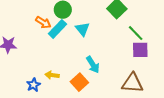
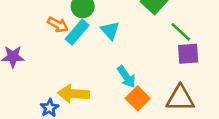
yellow arrow: (52, 75) -> (73, 94), size x1.6
orange square: (79, 82) -> (138, 98), moved

